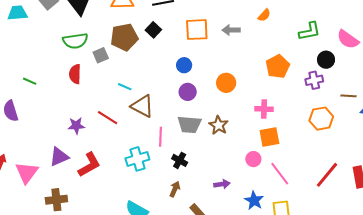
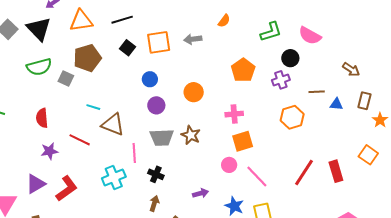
black square: (153, 30) -> (128, 48), moved
gray square: (101, 55) -> (66, 78), turned -35
red semicircle: (75, 74) -> (42, 118), moved

